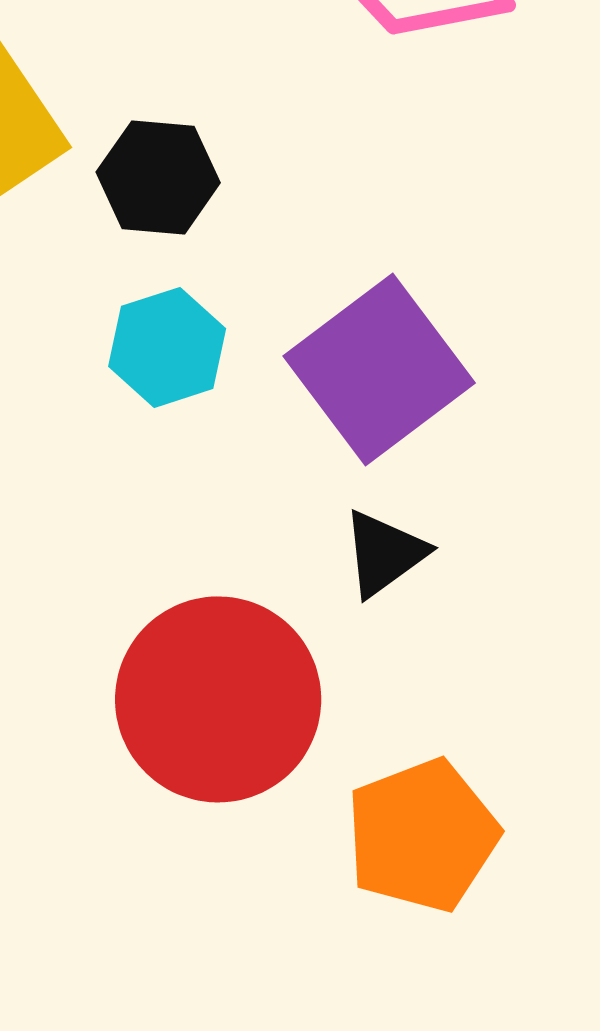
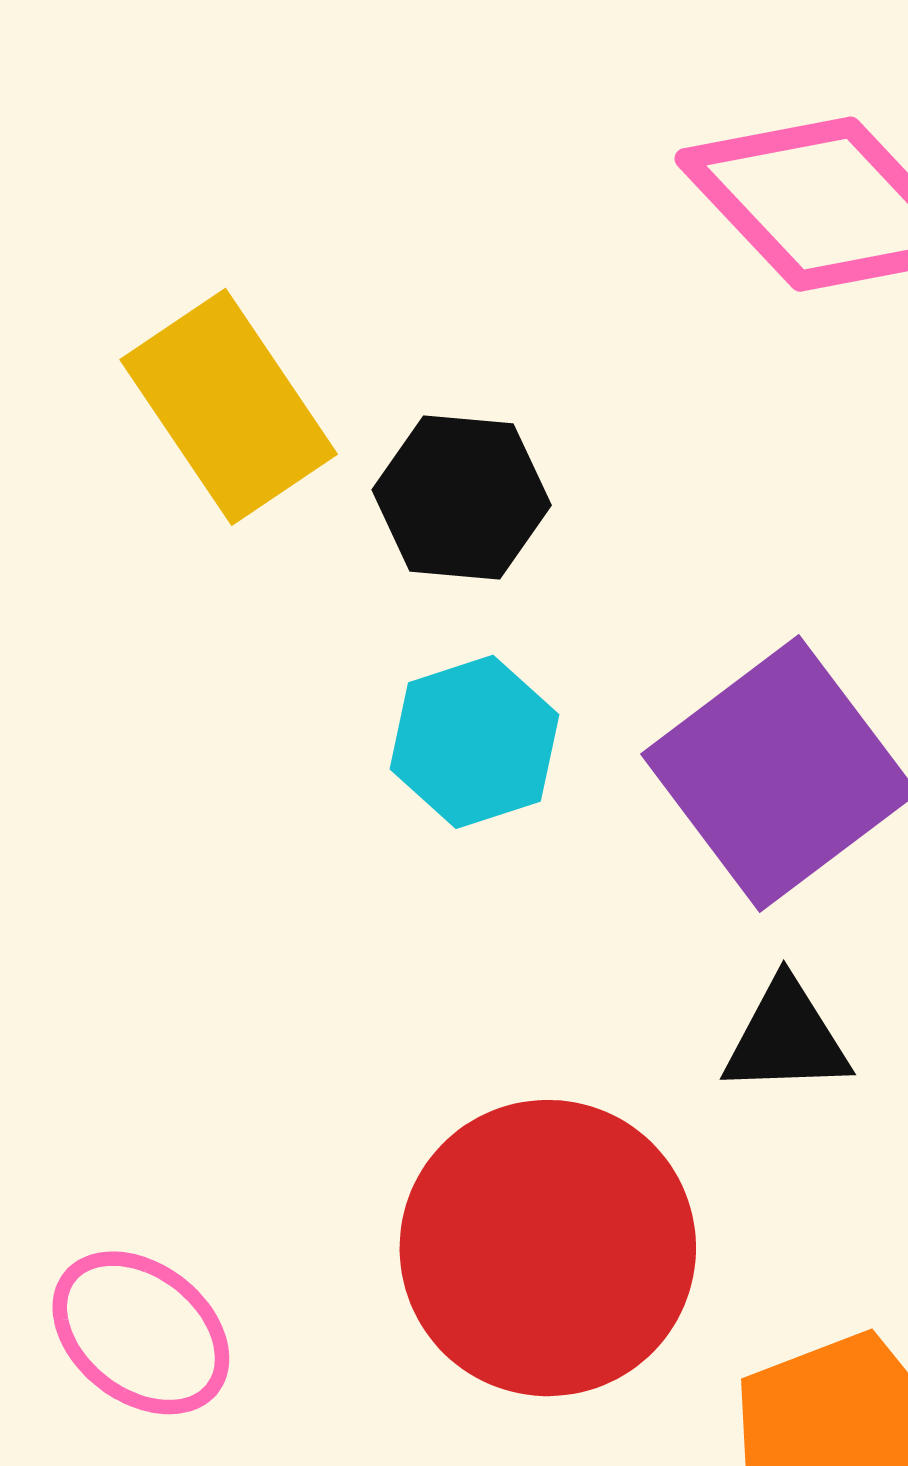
black triangle: (384, 553) -> (786, 1038), turned 34

